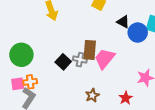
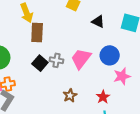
blue circle: (138, 33) -> (110, 55), moved
brown rectangle: (90, 50) -> (37, 32), moved

